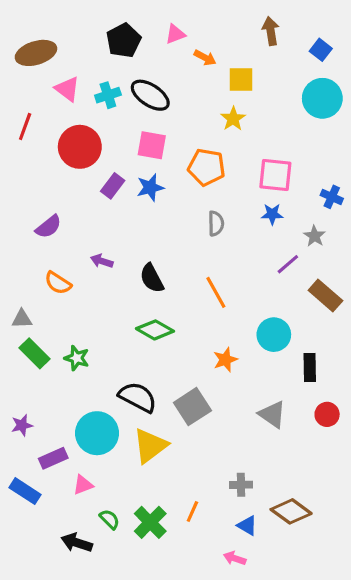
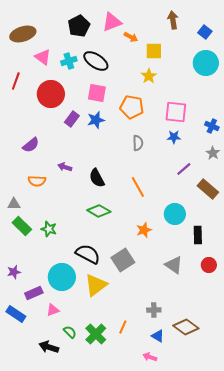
pink triangle: (175, 34) -> (112, 22), size x1.5
gray star: (315, 236) -> (213, 153), moved
orange semicircle: (58, 283) -> (37, 181), turned -30

